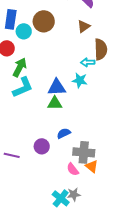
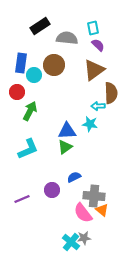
brown triangle: (84, 26) -> (94, 70), size x1.6
cyan L-shape: (23, 87) -> (28, 149), moved
green triangle: (55, 103) -> (65, 147), turned -35
purple line: (12, 155) -> (22, 199), turned -35
pink semicircle: (73, 169) -> (83, 213), size x1.5

